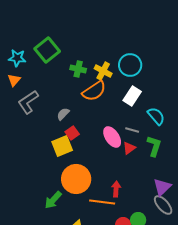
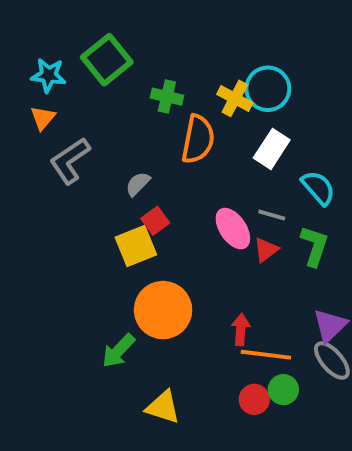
yellow cross: (103, 71) -> (235, 98), moved
orange semicircle: (94, 91) -> (198, 139), turned -45
orange line: (102, 202) -> (266, 355), moved

